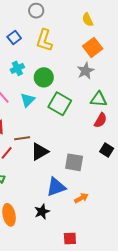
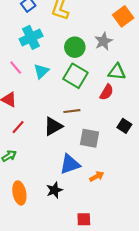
orange square: (93, 47) -> (123, 16), moved
cyan cross: (17, 68) -> (31, 37), size x1.5
green circle: (44, 77) -> (75, 47), moved
red semicircle: (100, 120) -> (107, 92), moved
brown line: (22, 138) -> (72, 111), moved

